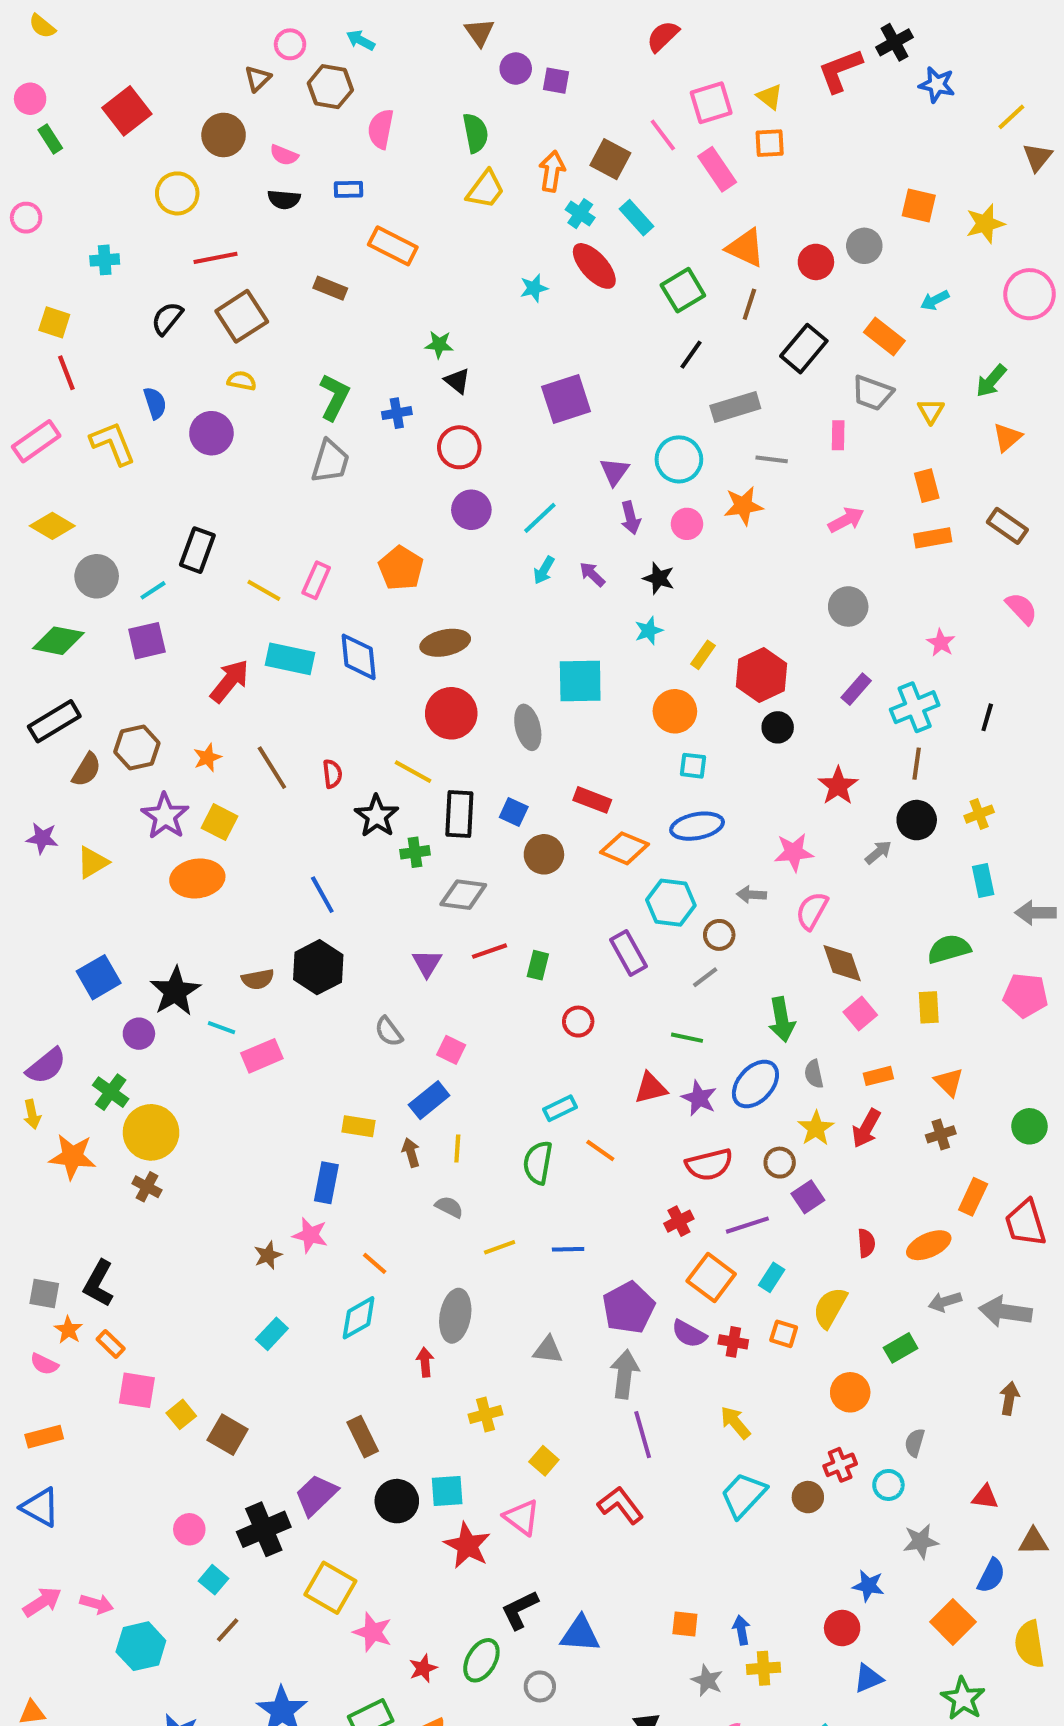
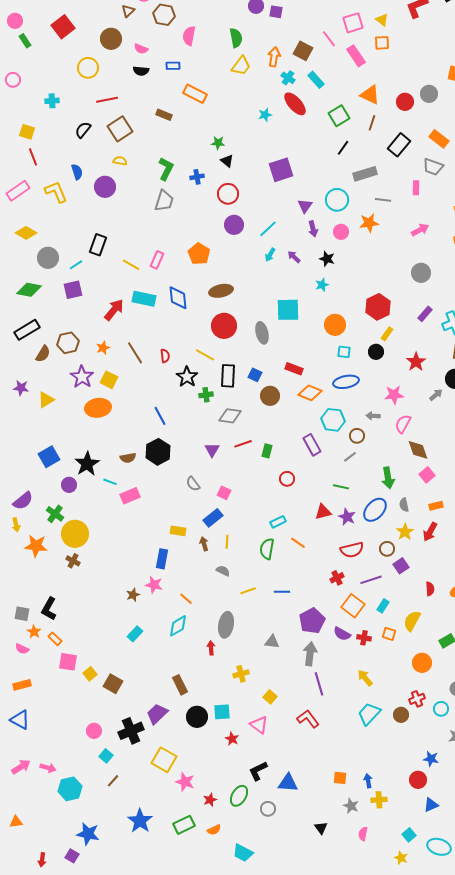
yellow rectangle: (703, 655) -> (387, 334), moved
black circle: (778, 727) -> (376, 352), moved
red star: (467, 1545) -> (232, 739), size x0.6

